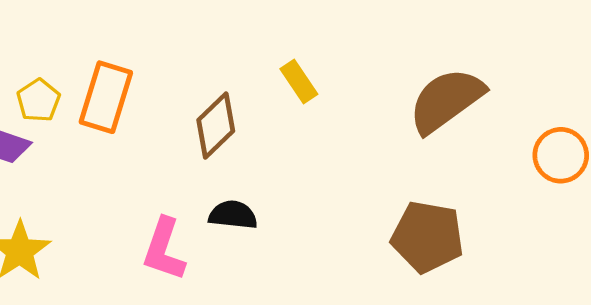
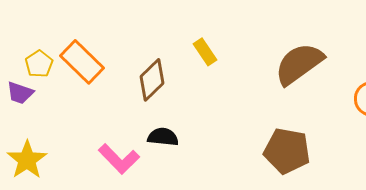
orange rectangle: (106, 97) -> (82, 62), turned -63
pink L-shape: (164, 249) -> (119, 159), turned -63

